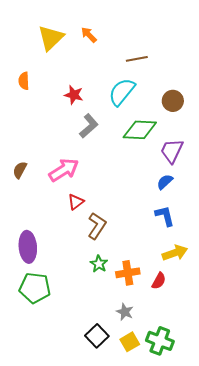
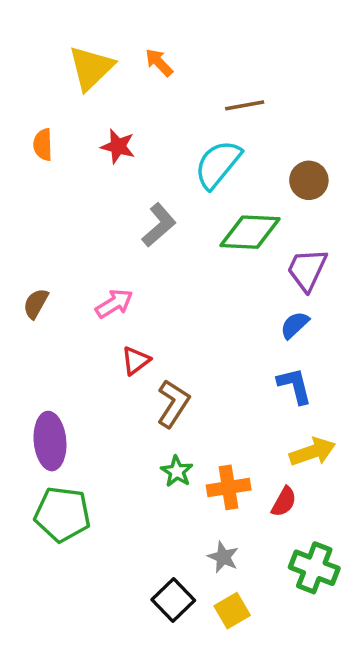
red star: (74, 95) -> (118, 146), moved
pink arrow: (64, 170) -> (114, 304), size x0.7
green cross: (160, 341) -> (314, 568), moved

